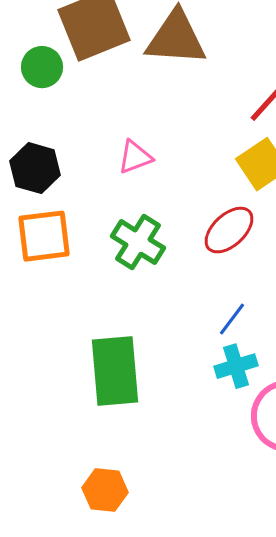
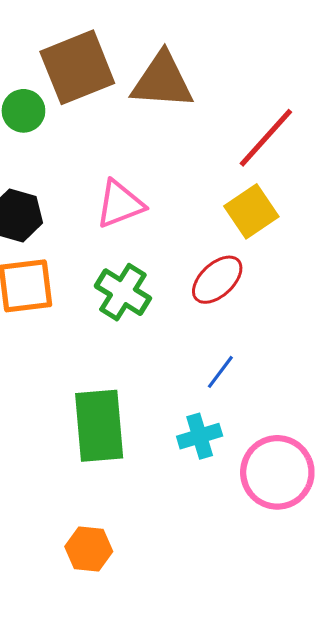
pink triangle: (135, 157) -> (120, 204), size x1.4
cyan cross: (236, 366) -> (200, 436), moved

